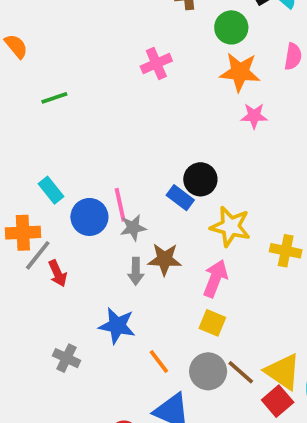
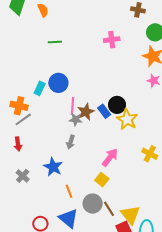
cyan rectangle: (51, 190) -> (40, 88), turned 48
blue circle: (89, 217) -> (58, 83), moved
yellow star: (230, 226) -> (127, 119), moved
brown star: (165, 259) -> (86, 112), moved, turned 30
red arrow: (58, 273) -> (18, 144), moved

